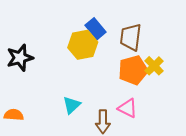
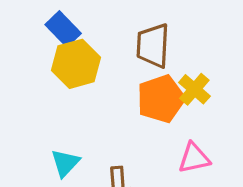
blue rectangle: (96, 29) -> (63, 29), moved
pink triangle: (128, 108) -> (194, 158), moved, turned -35

